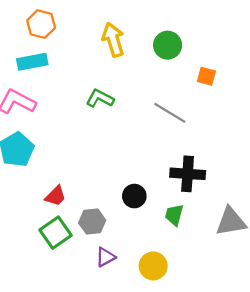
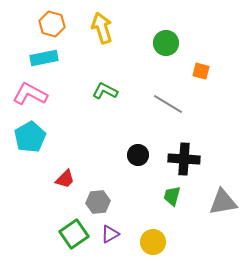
yellow arrow: (113, 40) -> (102, 28), moved
black circle: (134, 196) -> (138, 155), moved
green square: (56, 233) -> (74, 234), moved

